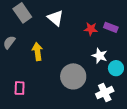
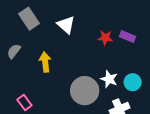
white star: (100, 56) -> (109, 79), moved
pink rectangle: (20, 88) -> (24, 103), turned -40

